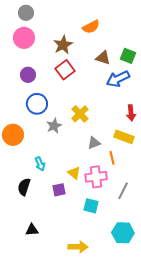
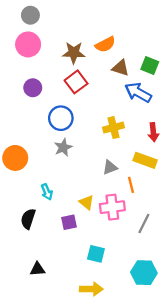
orange semicircle: (91, 27) -> (105, 44), moved
brown star: (63, 45) -> (74, 53), turned 30
blue arrow: (118, 79) -> (138, 92), turned 55
blue circle: (37, 104) -> (61, 118), moved
yellow cross: (80, 114) -> (113, 128), moved, turned 30
cyan square: (91, 206) -> (96, 254), moved

